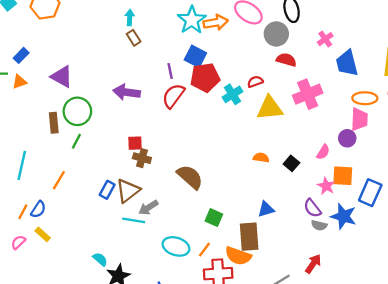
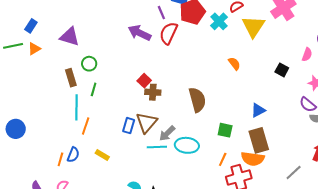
purple arrow: (127, 92) -> (139, 33), moved, turned 30
yellow triangle: (270, 108) -> (253, 26), turned -40
green circle: (77, 111) -> (89, 64), size x0.6
red square: (135, 143) -> (144, 81), turned -32
orange semicircle: (261, 158) -> (234, 64), moved, turned 56
cyan line: (22, 165) -> (77, 107), moved
brown semicircle: (190, 177) -> (197, 100), turned 45
blue triangle: (266, 209) -> (258, 110), moved
yellow rectangle: (43, 234) -> (102, 155), moved
cyan ellipse: (176, 246) -> (187, 145), moved

